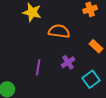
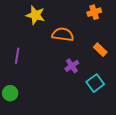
purple line: (38, 67) -> (17, 56), moved

